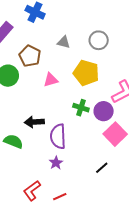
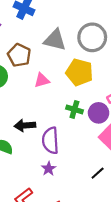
gray circle: (99, 40) -> (92, 37), size x1.4
gray triangle: (64, 42) -> (55, 40), size x1.6

